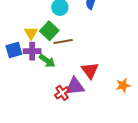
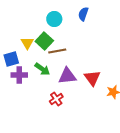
purple cross: (32, 51) -> (19, 75), moved
red triangle: (90, 70) -> (92, 78), moved
purple triangle: (75, 86) -> (67, 76), moved

